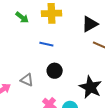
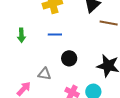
green arrow: (22, 17) -> (21, 35), moved, turned 64

